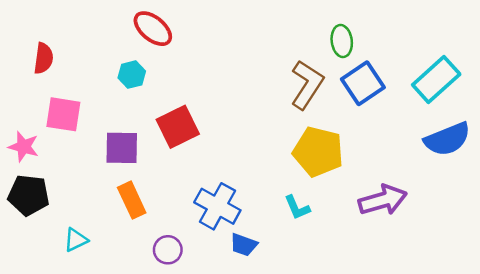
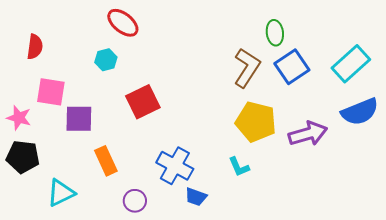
purple square: (122, 148) -> (79, 119), moved
purple arrow: (383, 200) -> (308, 134), moved
cyan triangle: (76, 240) -> (61, 193), size x1.4

